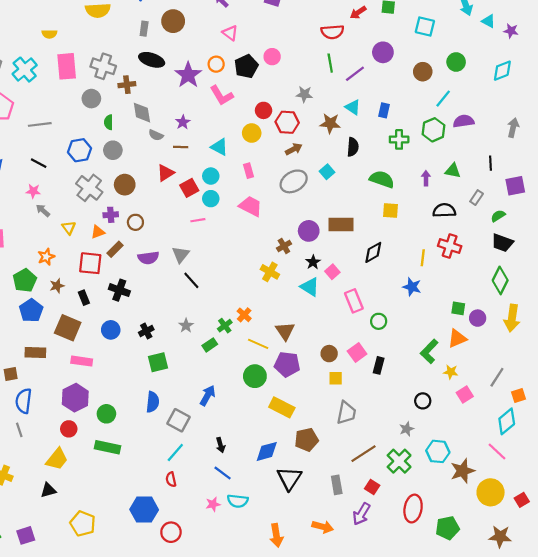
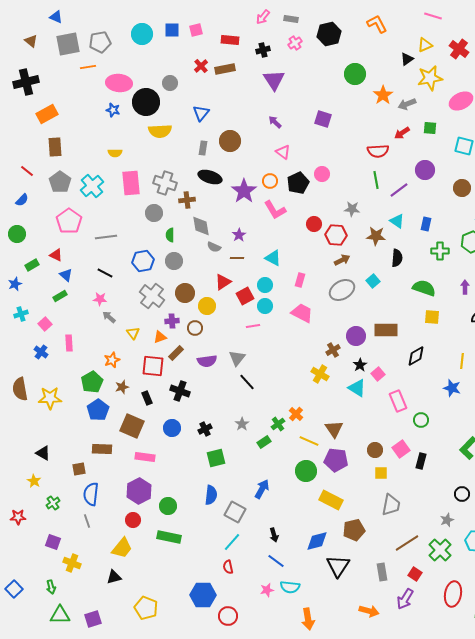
yellow circle: (252, 133) -> (207, 306), moved
pink rectangle: (248, 171) -> (300, 280), turned 32
orange arrow: (276, 535) -> (308, 619), moved

